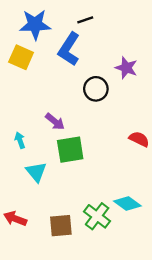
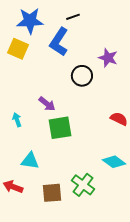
cyan triangle: (36, 172) -> (30, 161), moved, turned -42
cyan diamond: (127, 203) -> (114, 162), moved

